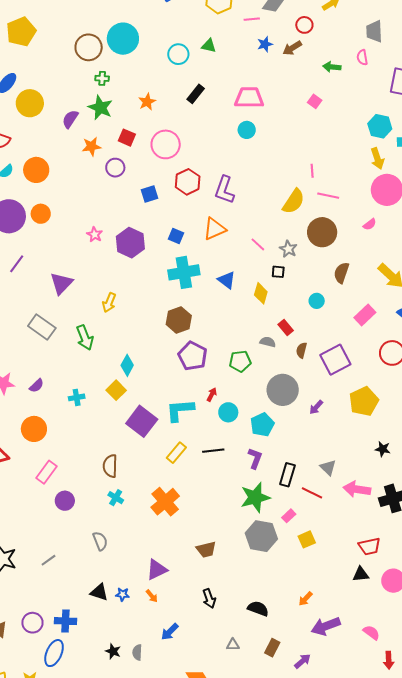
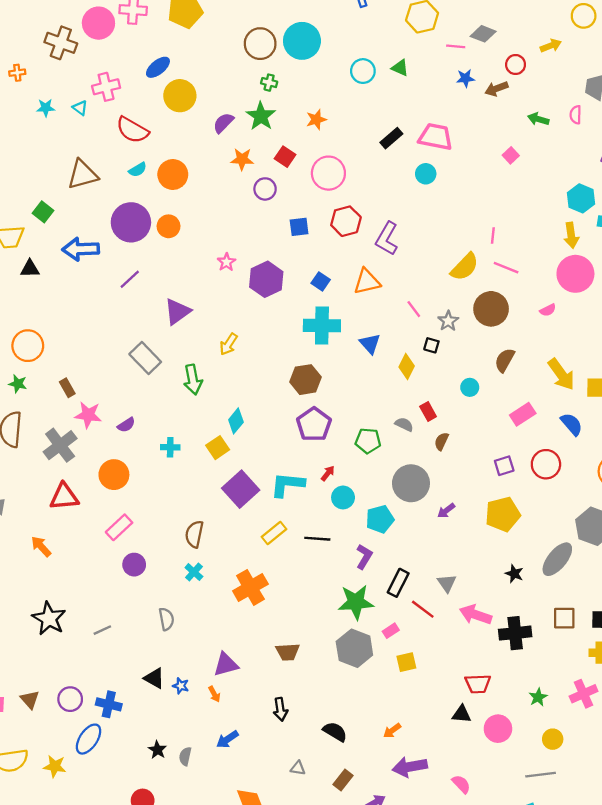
black rectangle: (196, 94) -> (391, 138), moved
purple square: (335, 360) -> (504, 466), moved, size x0.6

